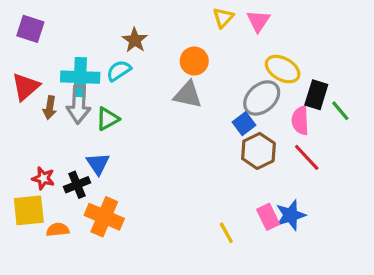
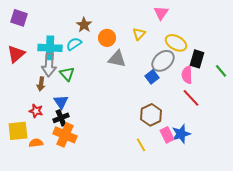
yellow triangle: (223, 18) -> (139, 34), moved
orange circle: (194, 61) -> (107, 38), moved
brown arrow: (50, 108) -> (41, 84), moved
green line: (340, 111) -> (221, 71), moved
green triangle: (108, 119) -> (67, 74), turned -42
brown hexagon: (258, 151) -> (151, 115), moved
red star: (43, 178) -> (36, 111), moved
black cross: (77, 185) -> (61, 118), moved

